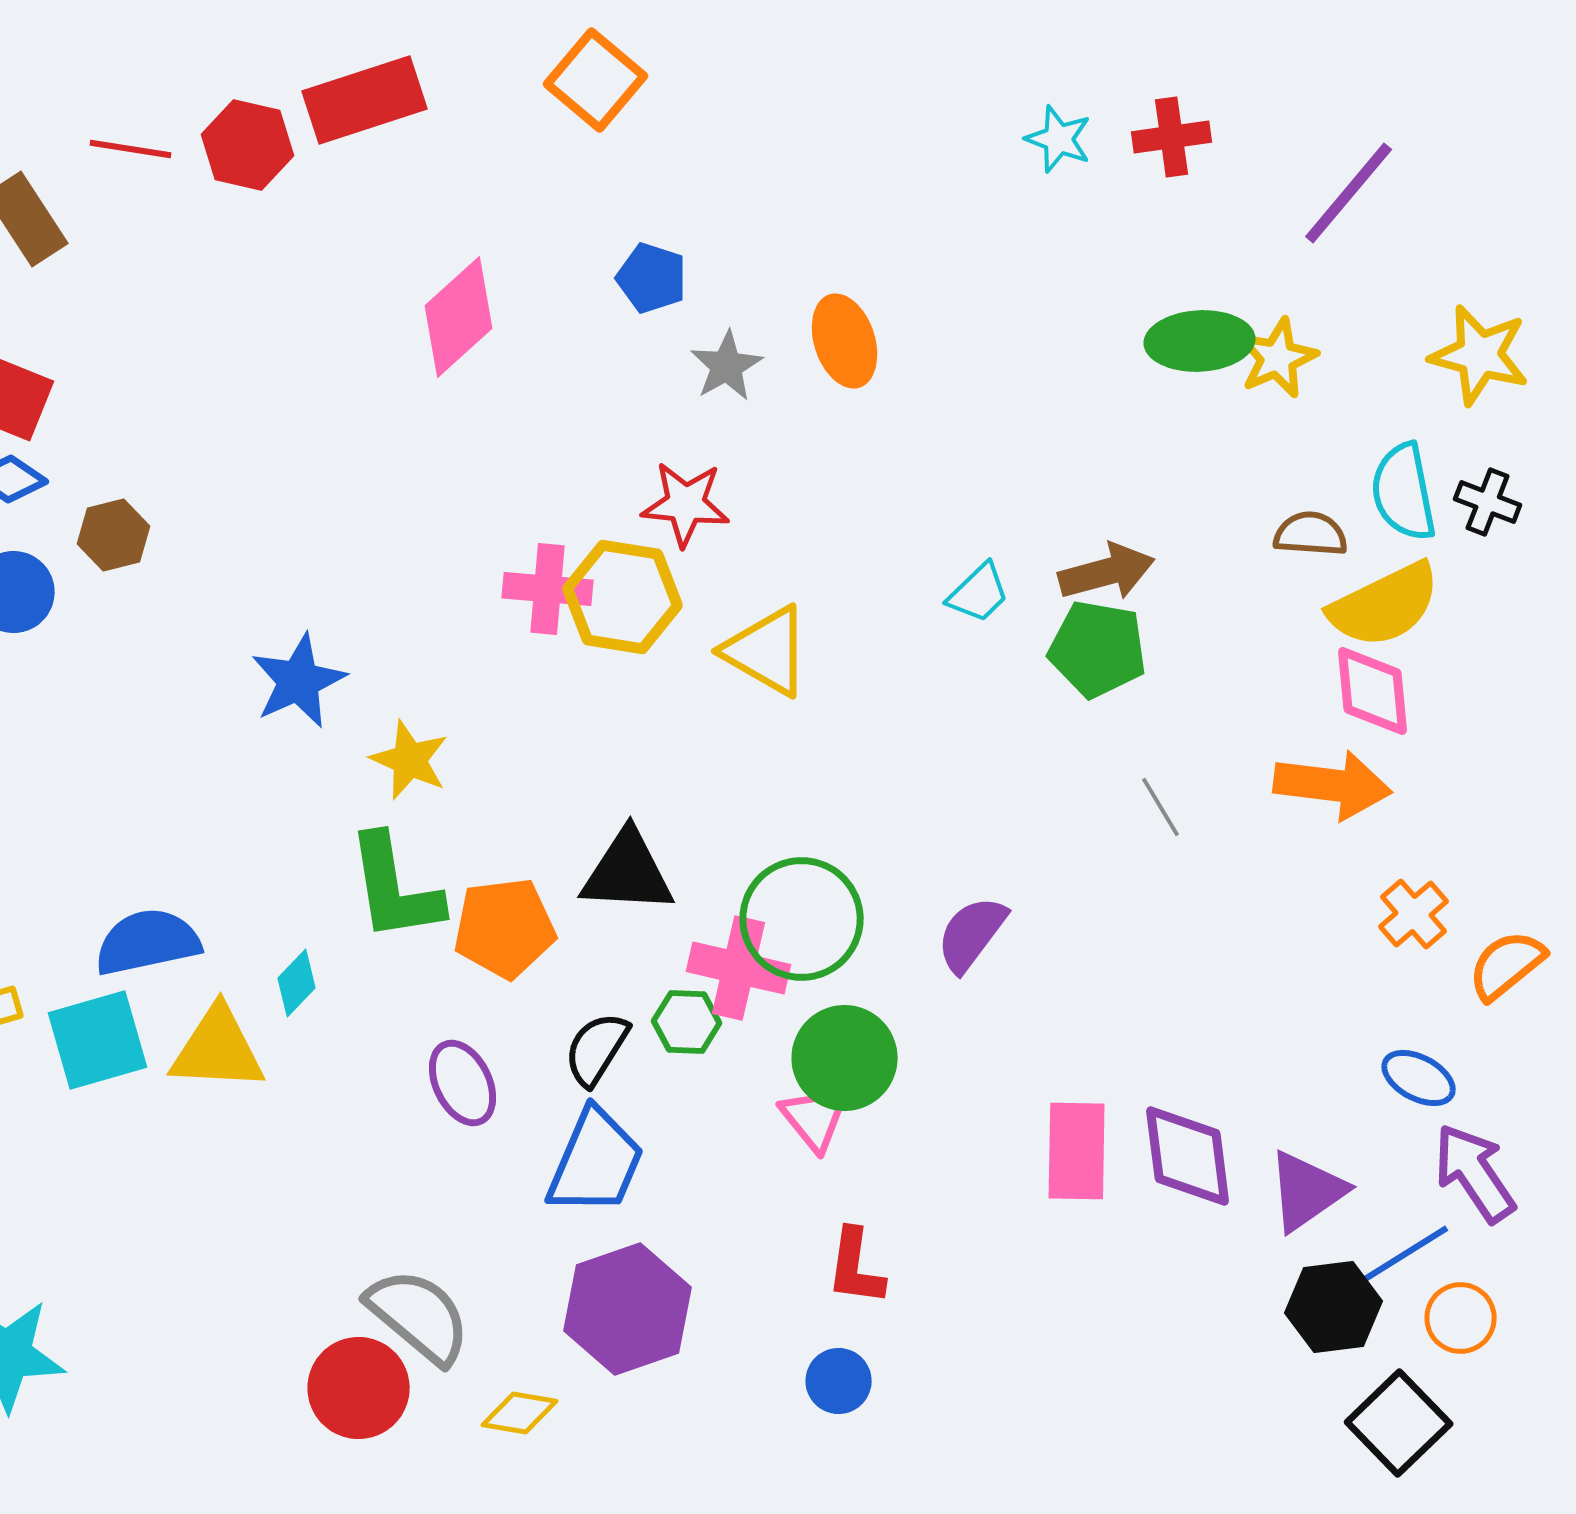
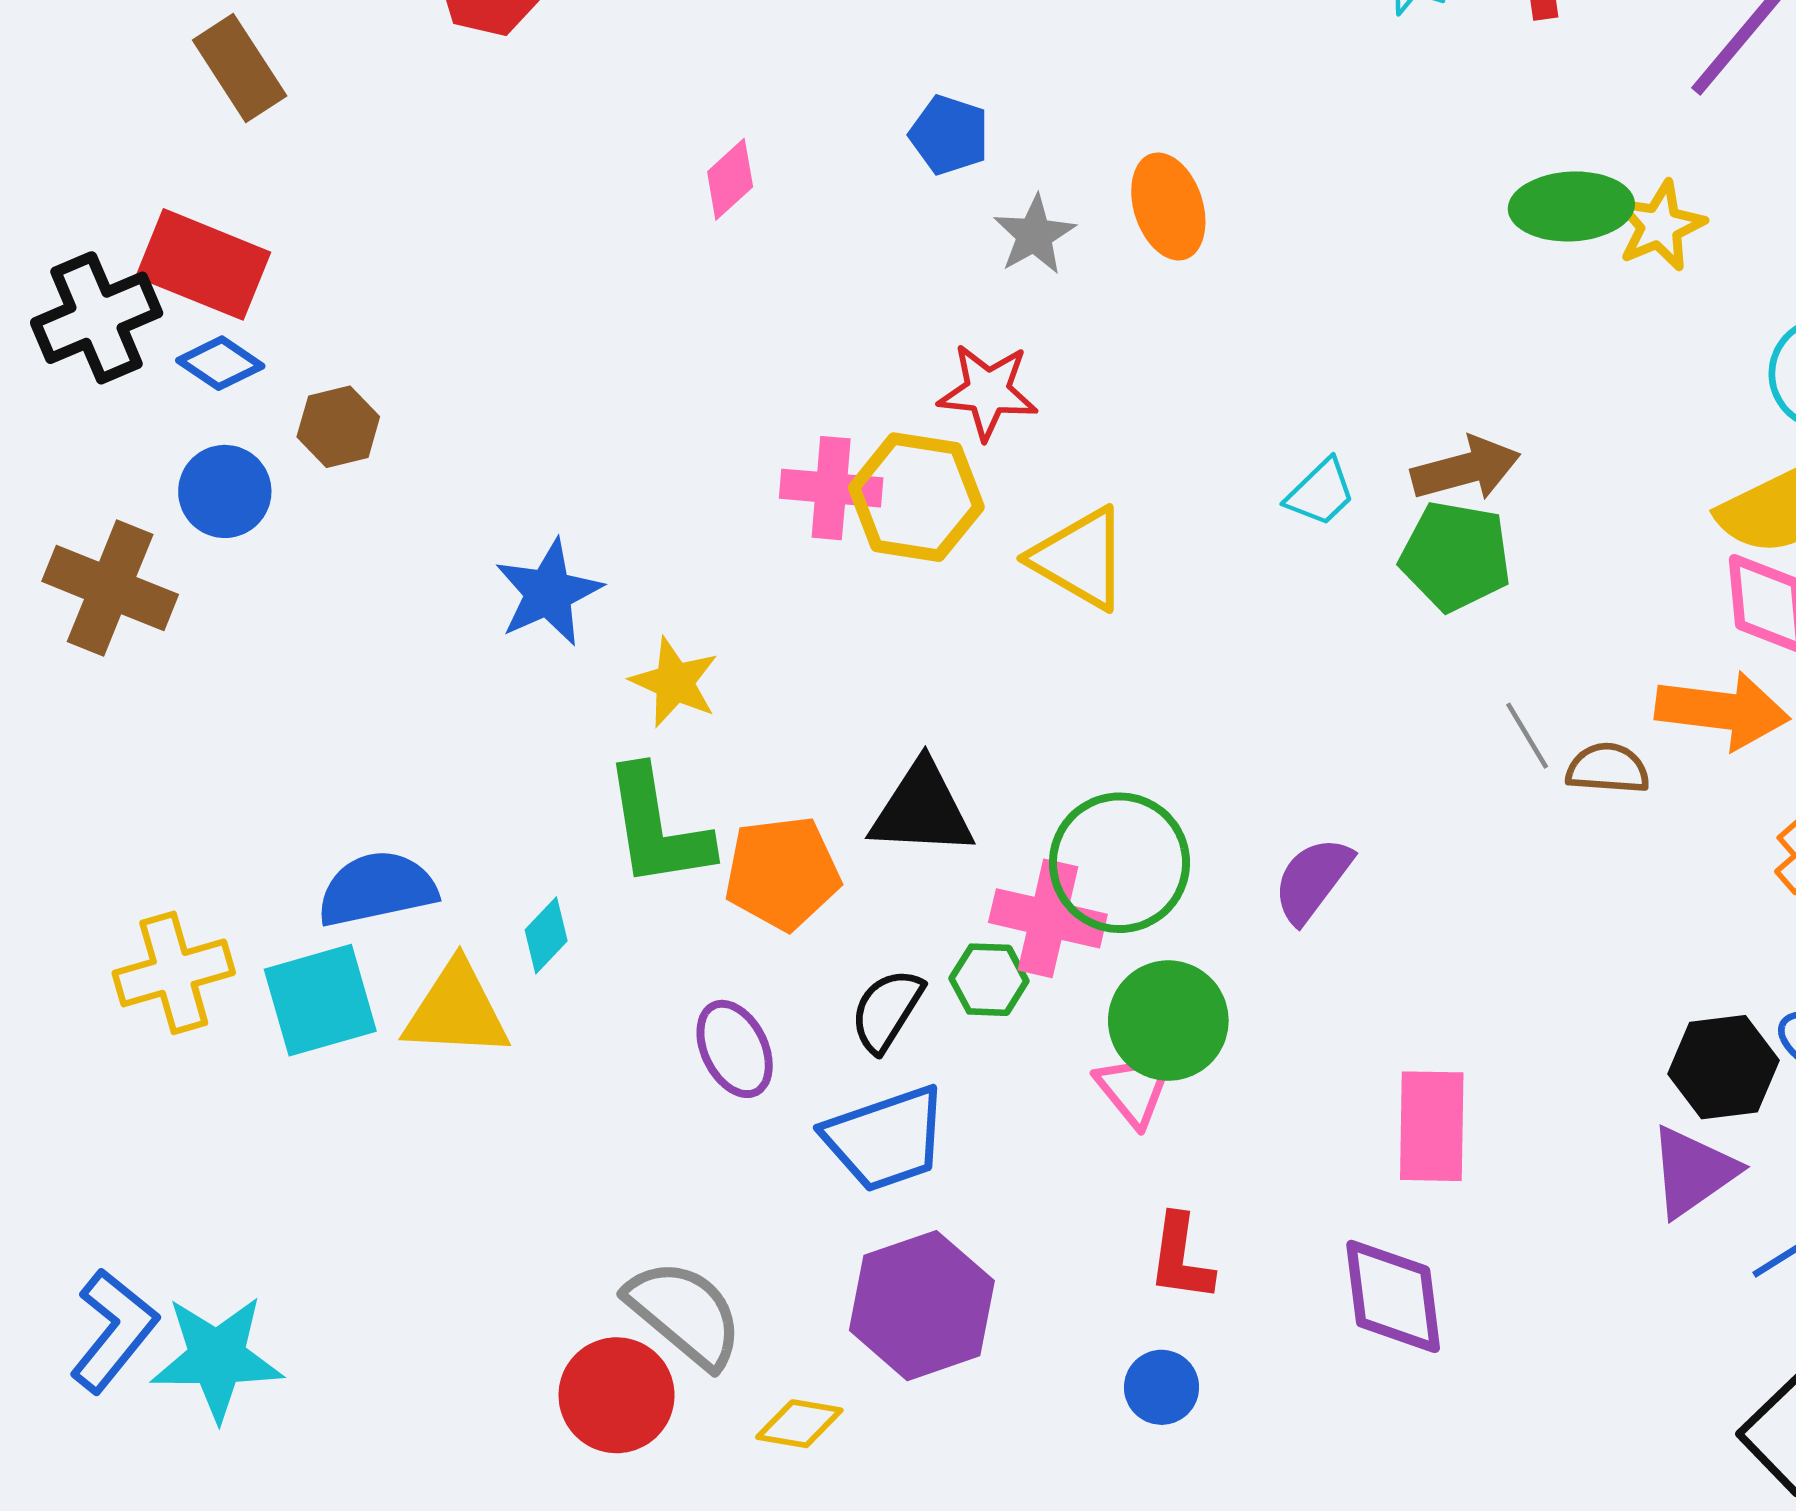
pink diamond: (459, 317) -> (730, 179), size x0.6
brown semicircle: (1311, 534) -> (1608, 769), moved
purple diamond: (1188, 1156) -> (1393, 1296), moved
blue trapezoid: (596, 1162) -> (886, 1139), turned 48
black hexagon: (1334, 1307) -> (1724, 1067), moved

